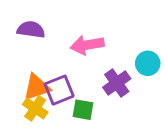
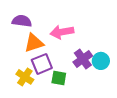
cyan circle: (148, 63) -> (101, 61), moved
orange triangle: (37, 87) -> (34, 43), moved

